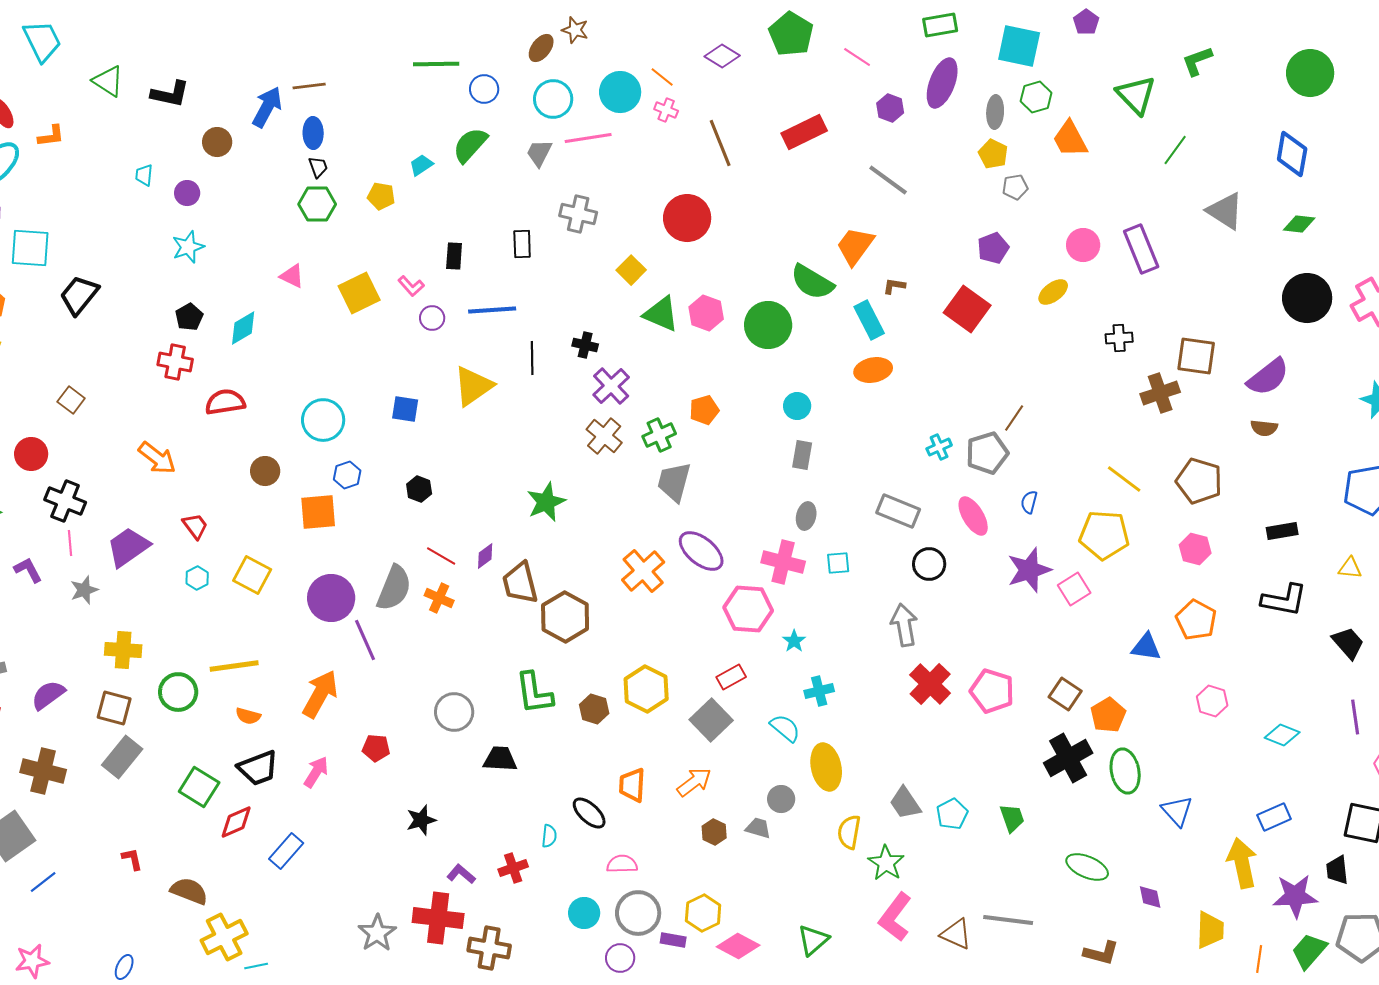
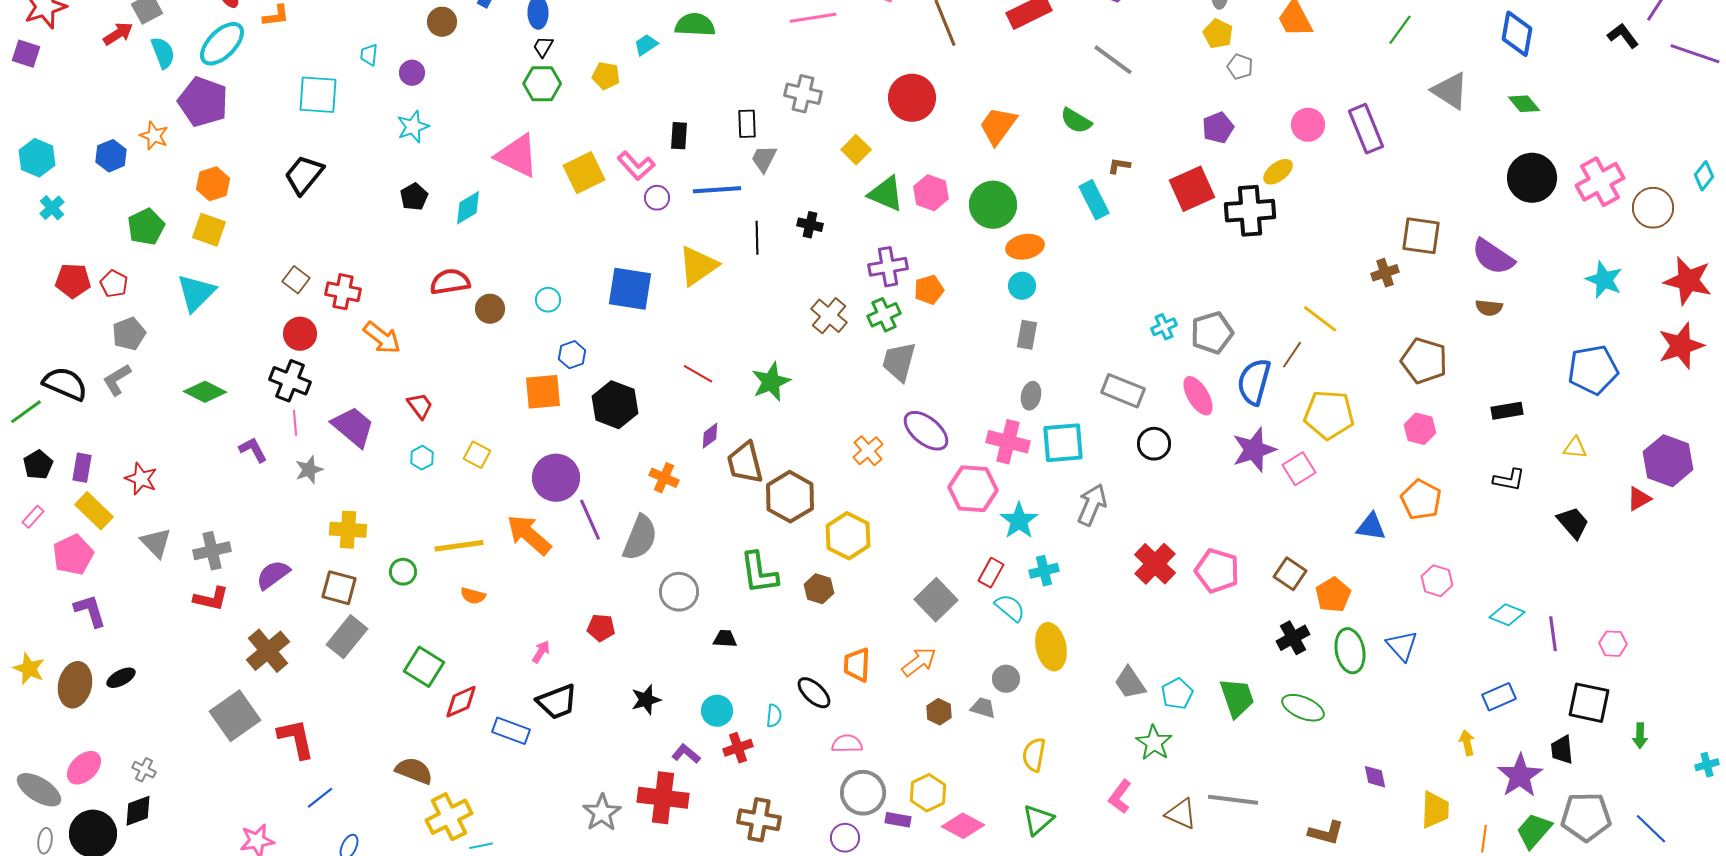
green semicircle: (470, 145) -> (695, 25), turned 51
gray trapezoid: (539, 153) -> (764, 159), moved
black trapezoid: (318, 167) -> (543, 47), turned -130
gray pentagon: (1015, 187) -> (1240, 67), turned 30
green diamond: (1299, 224) -> (1524, 104), turned 44
orange trapezoid: (855, 246) -> (998, 126), moved
cyan square: (30, 248) -> (318, 95), moved
pink triangle: (292, 276) -> (517, 156), size x1.8
green semicircle: (812, 282) -> (1076, 121), moved, size x0.7
pink L-shape: (411, 286) -> (636, 166), size x1.4
red square: (967, 309) -> (1192, 189), turned 30
black cross: (1119, 338) -> (1250, 211), moved, size x1.8
red cross: (175, 362) -> (343, 292), moved
orange ellipse: (873, 370) -> (1025, 247), moved
purple semicircle: (1268, 377) -> (1493, 257), turned 72
purple cross: (611, 386) -> (888, 267), moved, turned 33
brown cross: (1160, 393) -> (1385, 273), size x0.7
blue square: (405, 409) -> (630, 289), size x1.6
brown line: (1014, 418) -> (1292, 355), moved
cyan circle: (323, 420) -> (548, 300), size x0.6
red circle: (31, 454) -> (300, 334), moved
brown circle: (265, 471) -> (490, 309), moved
yellow line: (1124, 479) -> (1320, 319), moved
black hexagon: (419, 489) -> (615, 405), moved, size x1.8
blue semicircle: (1029, 502) -> (1254, 382), size x2.0
purple trapezoid: (128, 547) -> (353, 427), turned 75
red line: (441, 556) -> (698, 374), moved
cyan square: (838, 563) -> (1063, 443), size x1.8
orange cross: (643, 571) -> (868, 451), size x0.7
yellow square: (252, 575) -> (477, 455), size x0.7
gray semicircle: (394, 588) -> (640, 538), moved
black L-shape: (1284, 600) -> (1509, 480), size x0.7
gray arrow: (904, 625) -> (1092, 505), moved, turned 33
cyan star: (794, 641) -> (1019, 521), size x1.6
red rectangle: (731, 677) -> (991, 573), moved, turned -32
yellow hexagon: (646, 689) -> (848, 536), moved
green circle: (178, 692) -> (403, 572), size x0.7
orange arrow: (320, 694) -> (529, 535), moved, turned -78
purple line: (1355, 717) -> (1553, 634), moved
black cross: (1068, 758) -> (1293, 638), size x0.7
black trapezoid: (500, 759) -> (725, 639), size x0.7
black trapezoid: (258, 768) -> (557, 702), moved
brown cross: (43, 771) -> (268, 651), turned 36
pink arrow: (316, 772) -> (541, 652), size x0.7
blue triangle: (1177, 811) -> (1402, 646), moved
green trapezoid: (1012, 818) -> (1237, 698), size x1.4
yellow semicircle: (849, 832) -> (1034, 755), moved
blue rectangle: (286, 851) -> (511, 731), turned 69
red L-shape: (132, 859) -> (296, 739), moved, size x1.8
green star: (886, 863) -> (1154, 743), moved
yellow arrow: (1242, 863) -> (1467, 743), size x0.5
green ellipse: (1087, 867) -> (1303, 708), moved
blue line: (43, 882) -> (320, 798), moved
purple star: (1295, 896) -> (1520, 776), turned -30
cyan circle: (584, 913) -> (717, 711), moved
pink L-shape: (895, 917) -> (1120, 797), size x0.7
brown cross: (489, 948) -> (759, 820), moved

